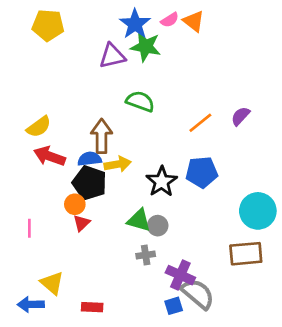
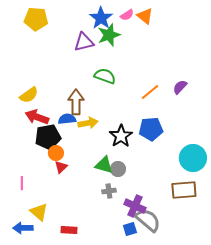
green star: (146, 47) -> (109, 35), turned -30
black pentagon: (90, 183) -> (48, 137), moved, turned -30
pink line: (29, 228) -> (22, 183), moved

